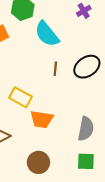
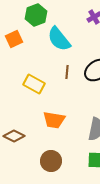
yellow rectangle: (21, 97) -> (34, 84), moved

